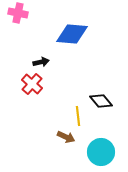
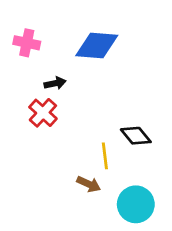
pink cross: (18, 13) -> (27, 43), moved

